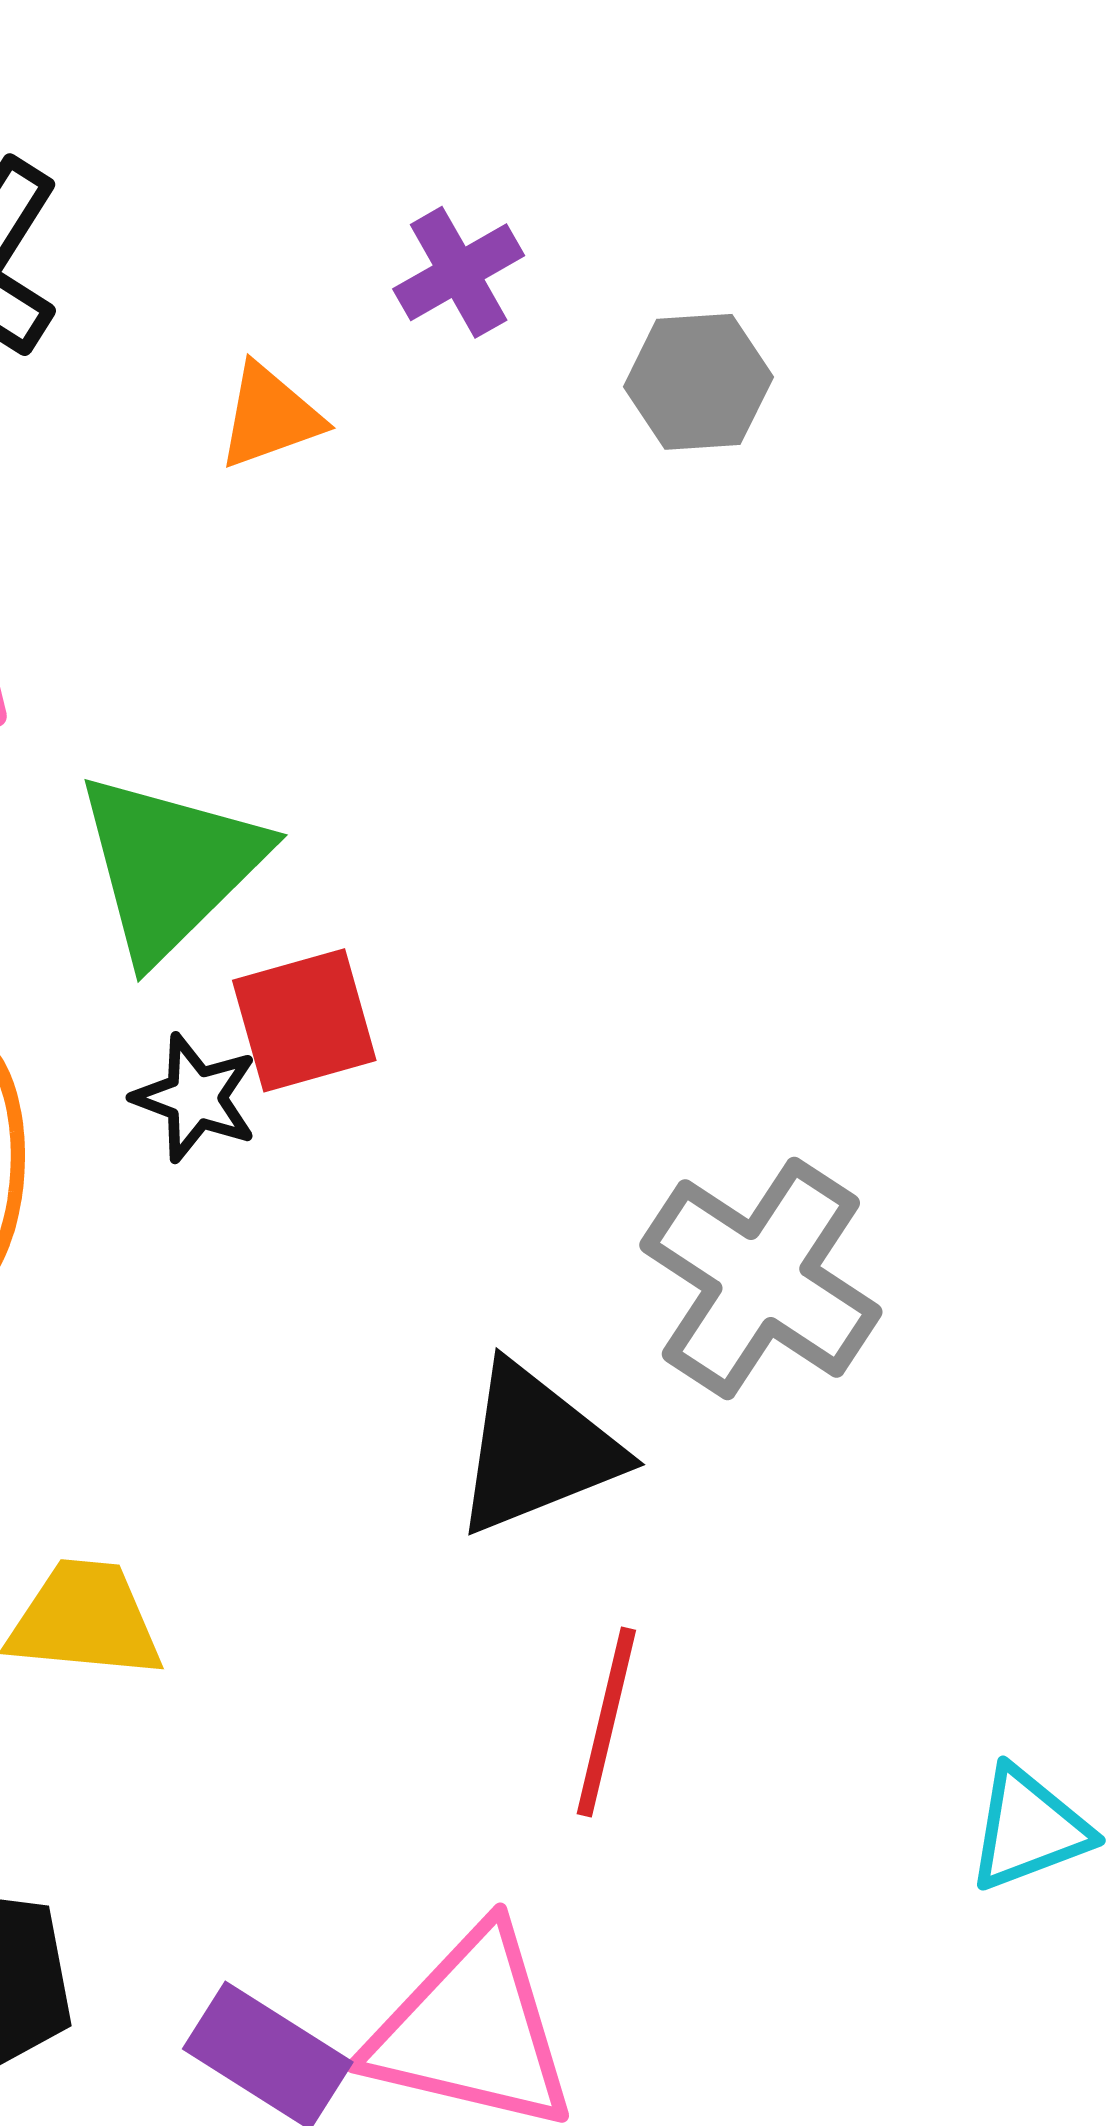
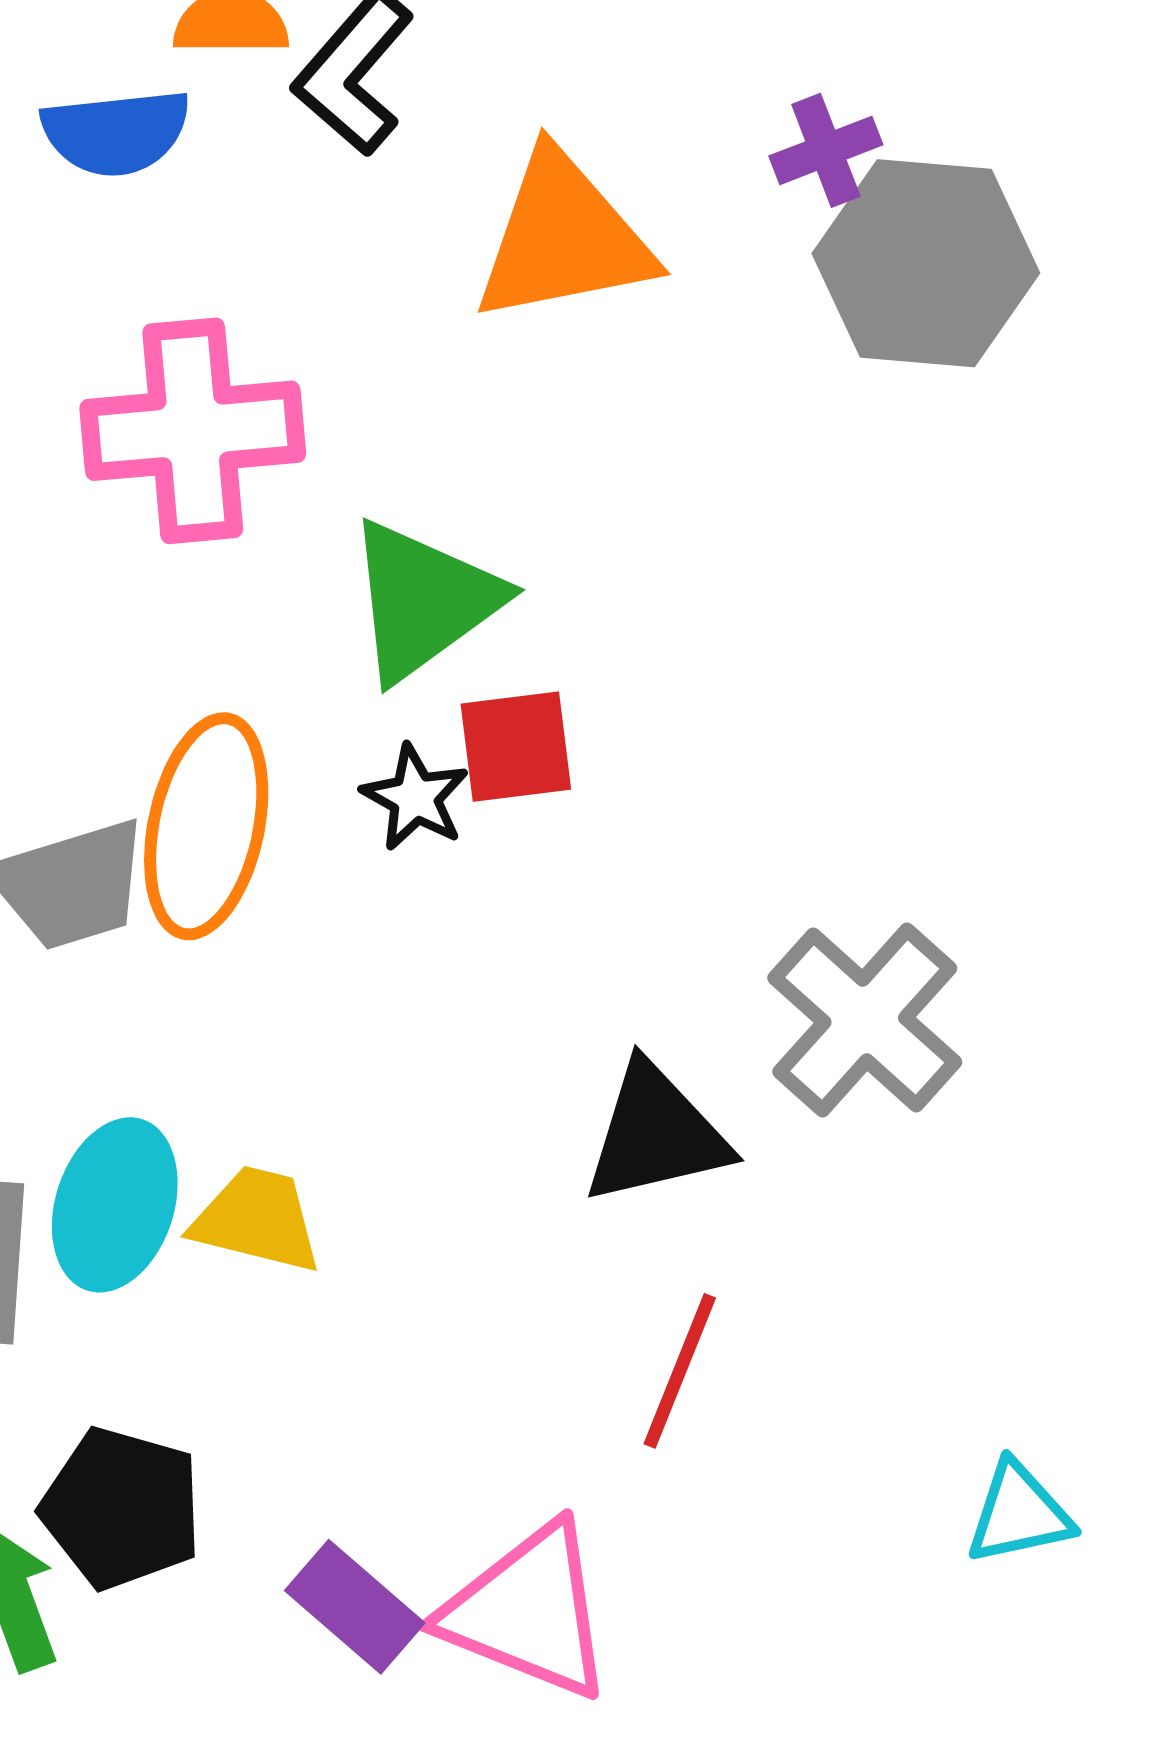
purple cross: (459, 272) -> (826, 150), moved
gray hexagon: (698, 382) -> (926, 263), size x1.8
orange triangle: (270, 416) -> (564, 238), size x2.0

